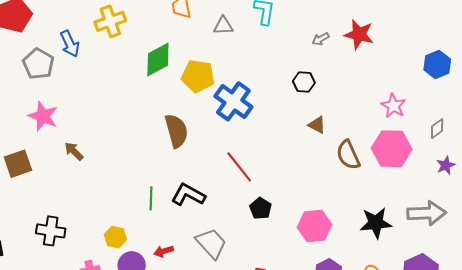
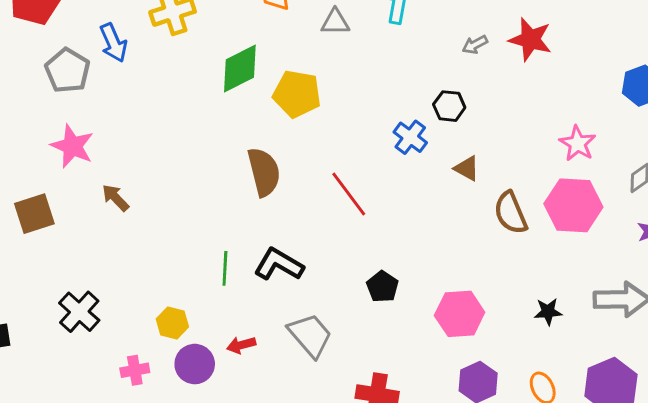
blue cross: (233, 101) -> (410, 137), moved, size x0.6
red line: (239, 167) -> (349, 194), moved
black star: (376, 223) -> (548, 312), size x0.6
black cross: (51, 231) -> (79, 312), turned 32

